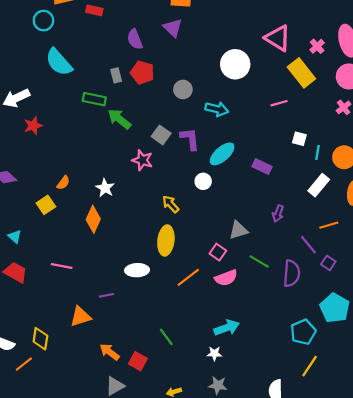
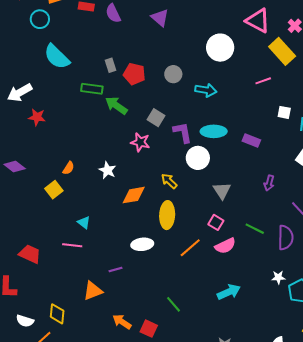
purple semicircle: (135, 39) -> (113, 13), moved
red pentagon: (142, 72) -> (134, 74), moved
red star: (33, 126) -> (37, 117), turned 30
purple L-shape: (190, 139) -> (183, 132), moved
cyan ellipse: (222, 154) -> (214, 131), turned 45
white circle: (203, 181) -> (198, 158), size x1.5
orange diamond: (93, 219) -> (134, 195), moved, turned 60
gray triangle: (238, 230) -> (222, 191), moved, turned -42
cyan triangle: (15, 236) -> (84, 223), moved
white star: (214, 354) -> (278, 277), moved

